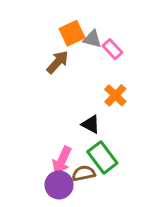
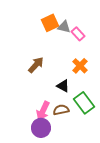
brown arrow: (58, 62) -> (36, 65), moved
green rectangle: (102, 157) -> (84, 103), moved
brown semicircle: (84, 173) -> (61, 110), moved

